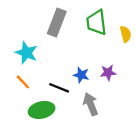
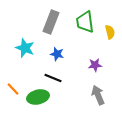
blue star: (81, 75) -> (57, 54), moved
orange line: (23, 82) -> (13, 89), moved
gray arrow: (91, 104) -> (98, 95), moved

